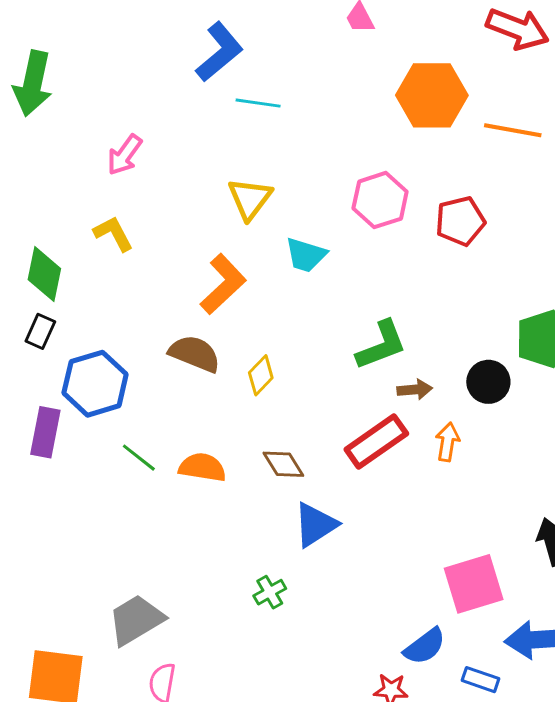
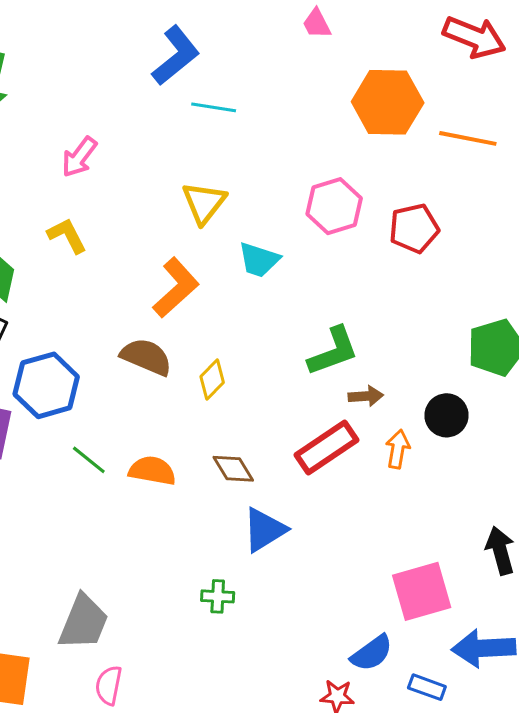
black circle: (488, 382) -> (446, 415), moved
green cross: (270, 592) -> (218, 596), turned 32
gray trapezoid: (136, 620) -> (83, 622), turned 142

